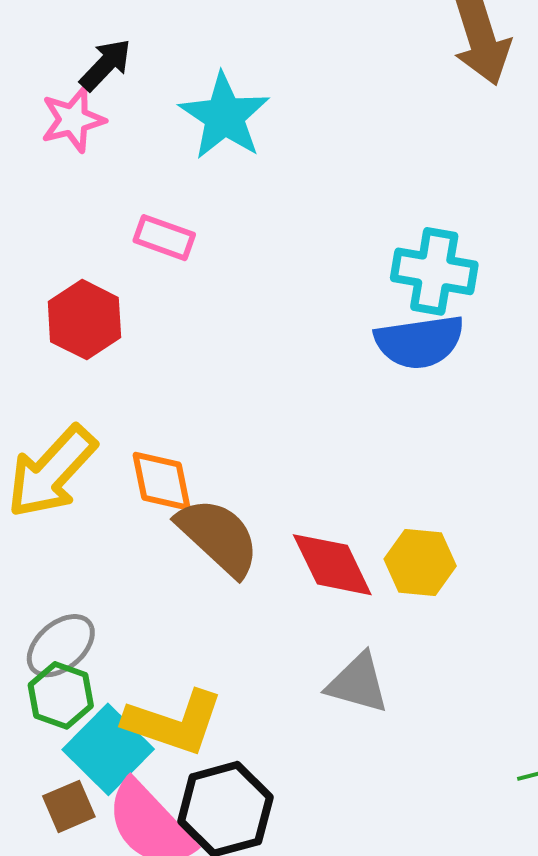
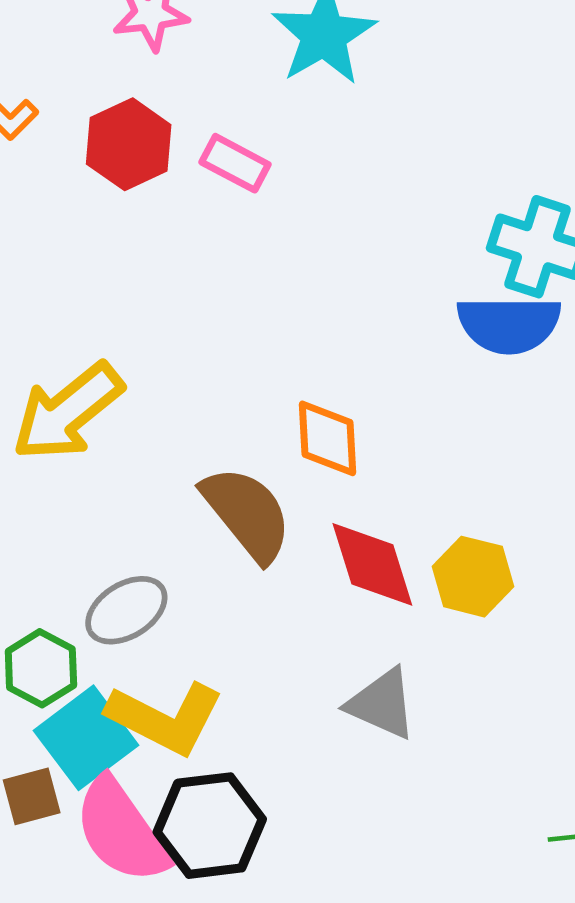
red hexagon: (84, 320) -> (129, 144), moved
orange diamond: (162, 481) -> (328, 438), moved
gray ellipse: (61, 646) -> (126, 610), moved

